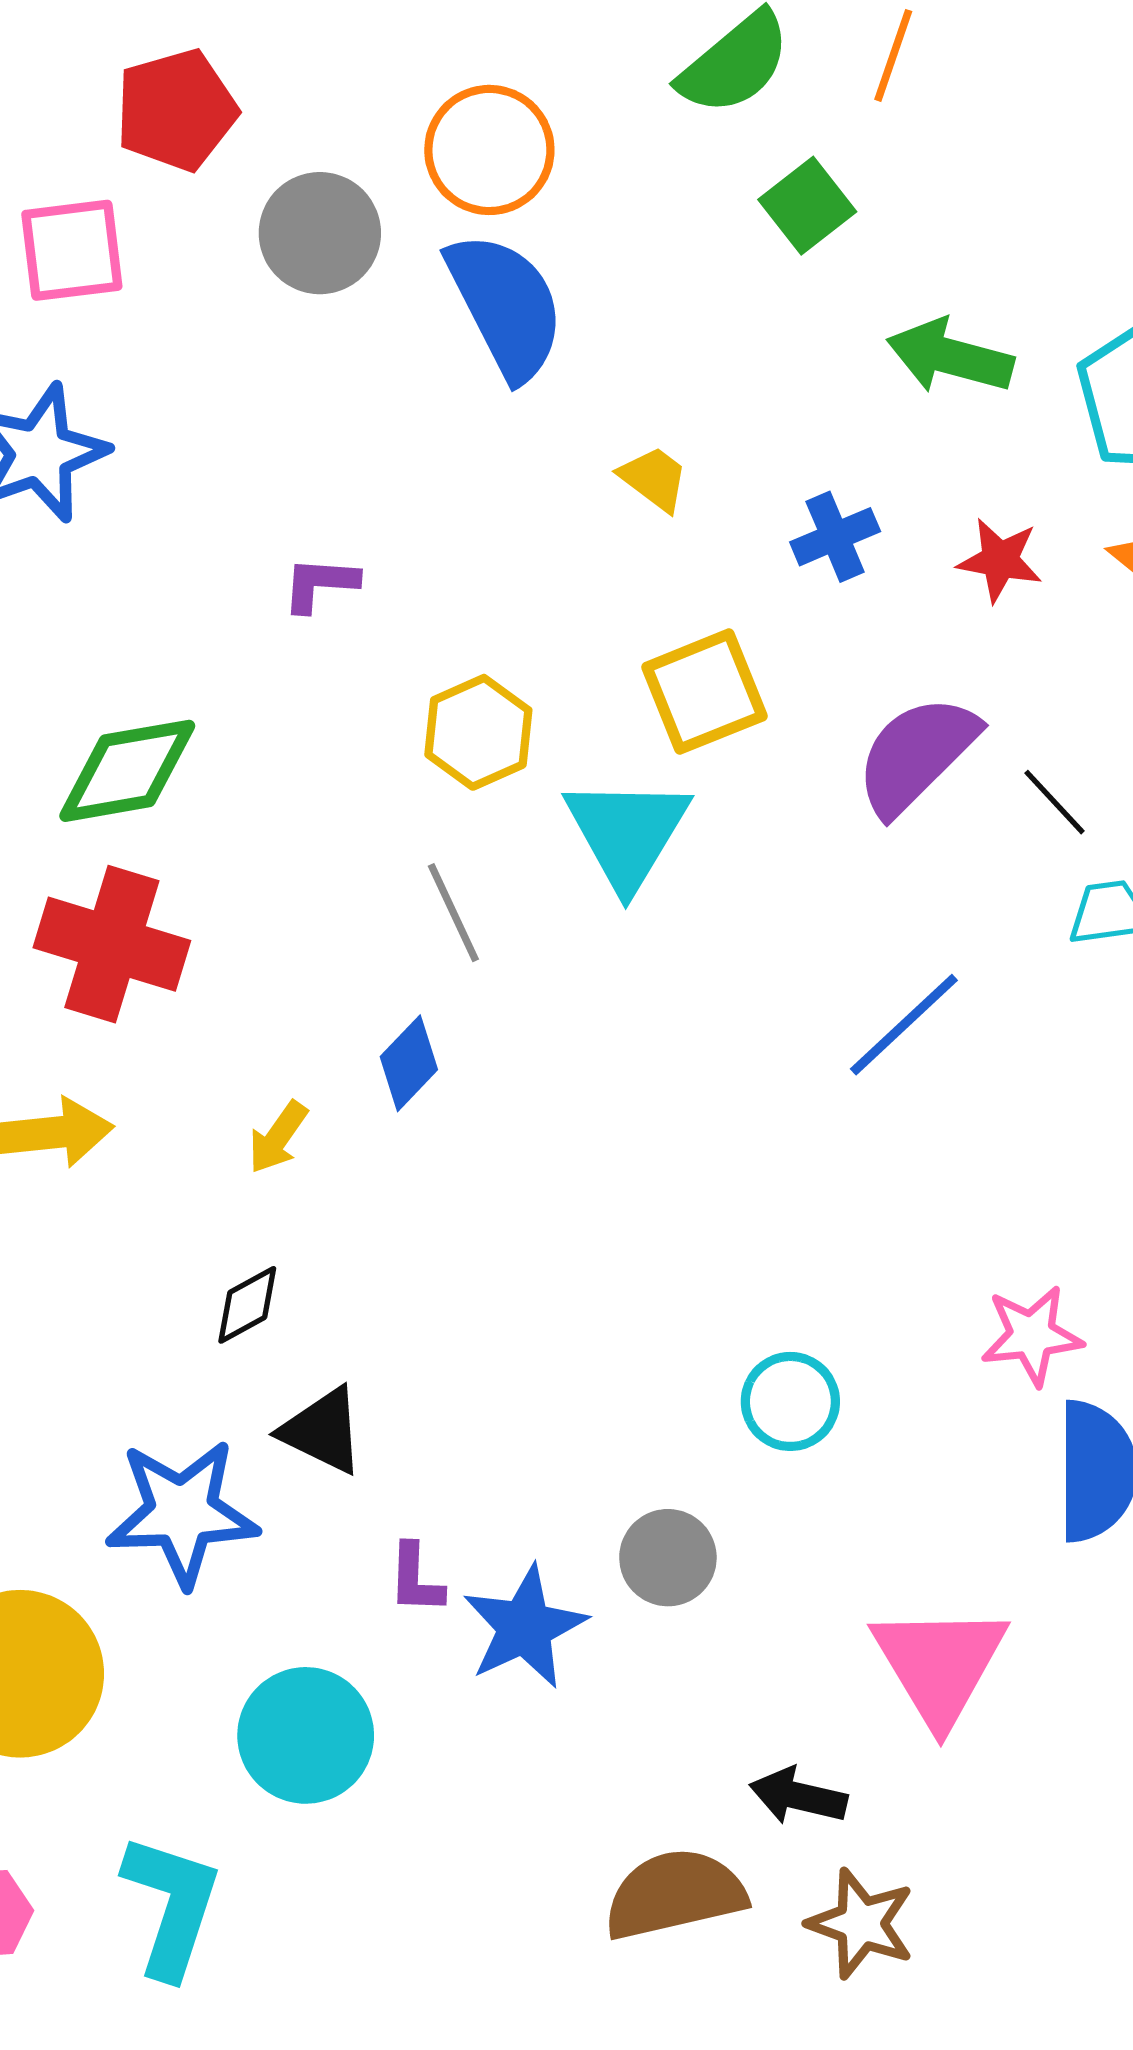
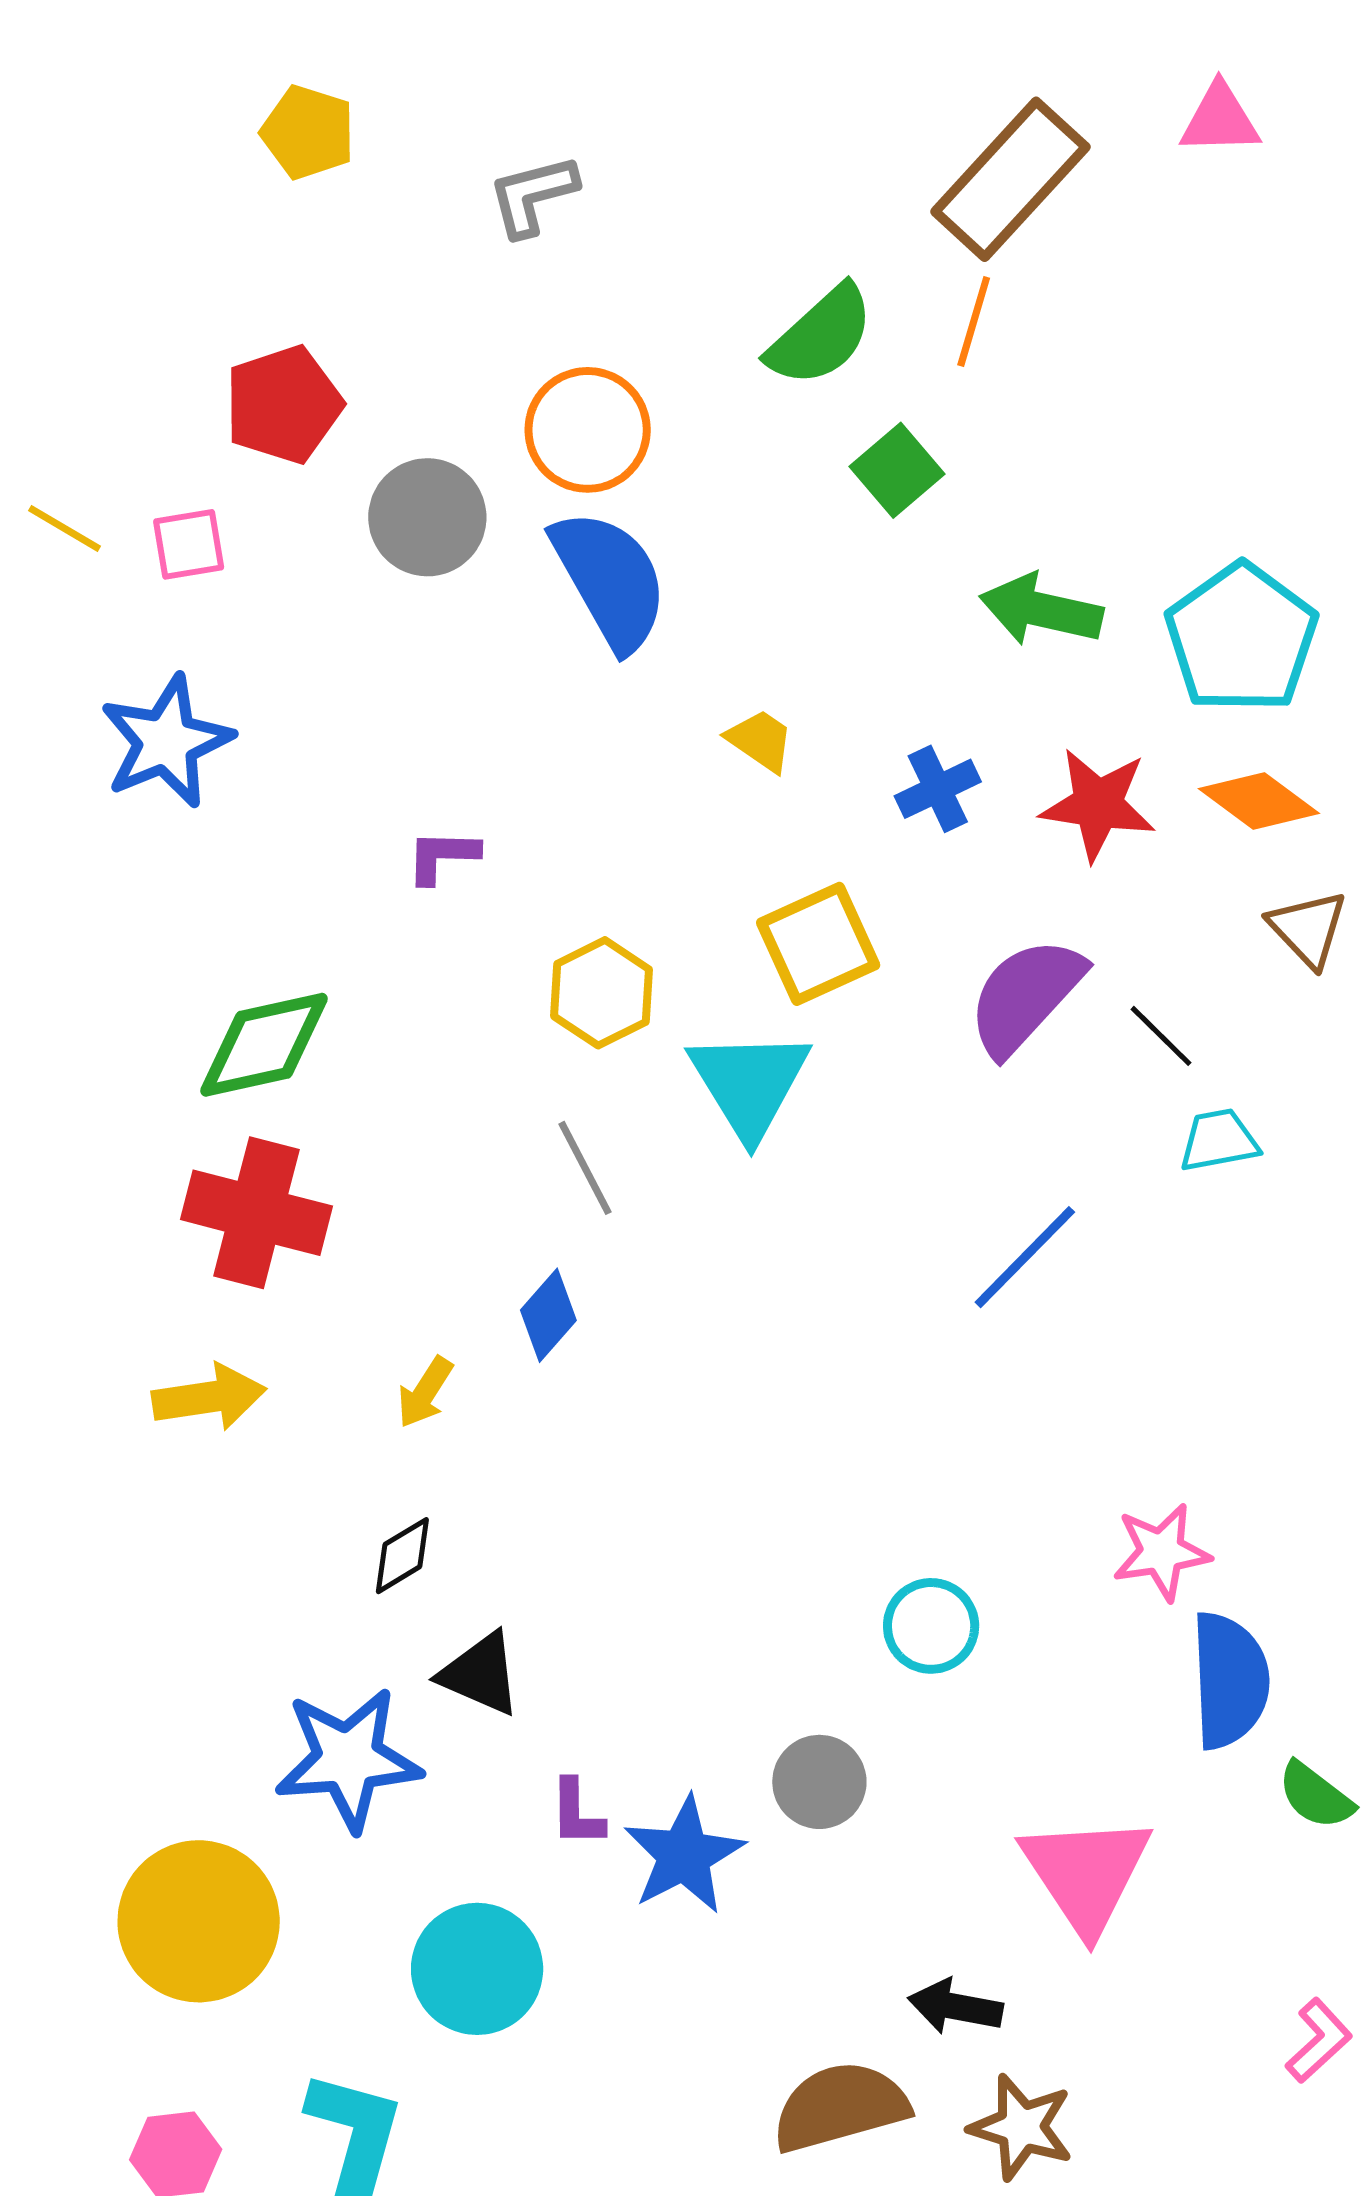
pink square: (72, 250) -> (189, 544), size x0.7
red star: (1000, 560) -> (1098, 804), size x1.4

